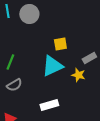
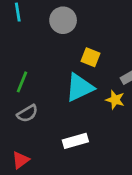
gray circle: (29, 14) -> (63, 20), moved
yellow square: (60, 44) -> (90, 57), turned 32

